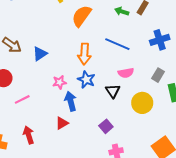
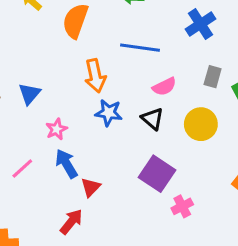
pink star: (59, 82) -> (57, 129), moved
blue arrow: (71, 101) -> (66, 164), moved
purple square: (106, 126) -> (157, 174), size x1.6
red arrow: (29, 135) -> (71, 222), moved, turned 72

